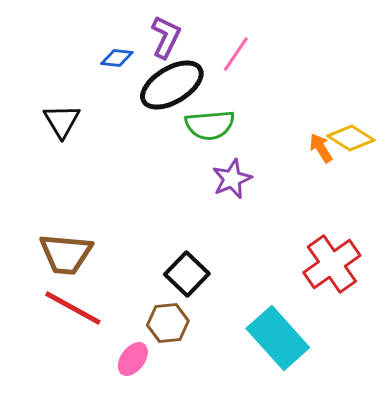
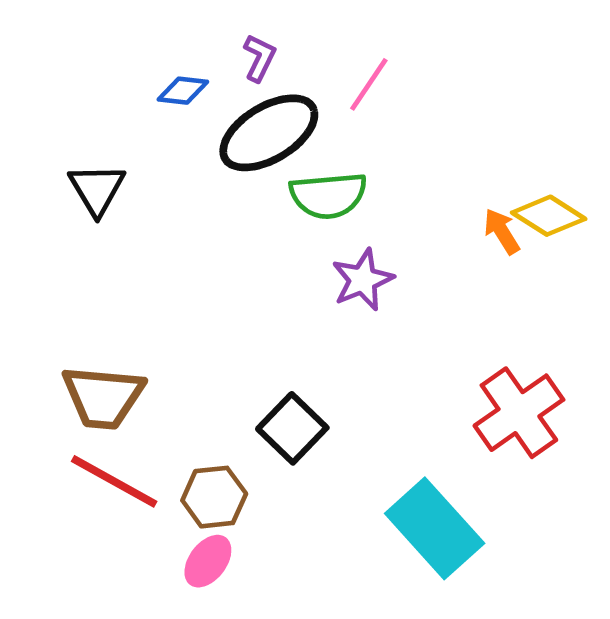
purple L-shape: (166, 37) -> (259, 58), size x0.7
brown hexagon: (168, 323) -> (214, 497), moved

